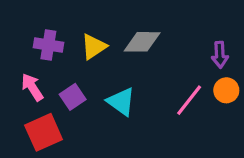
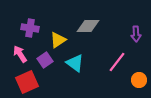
yellow triangle: (94, 47) -> (58, 40), moved
orange circle: (226, 90) -> (139, 80), moved

